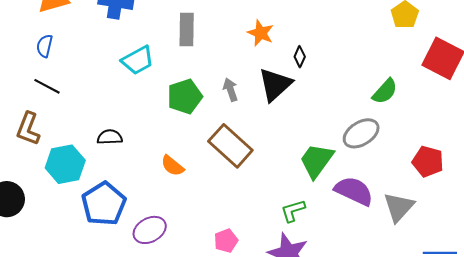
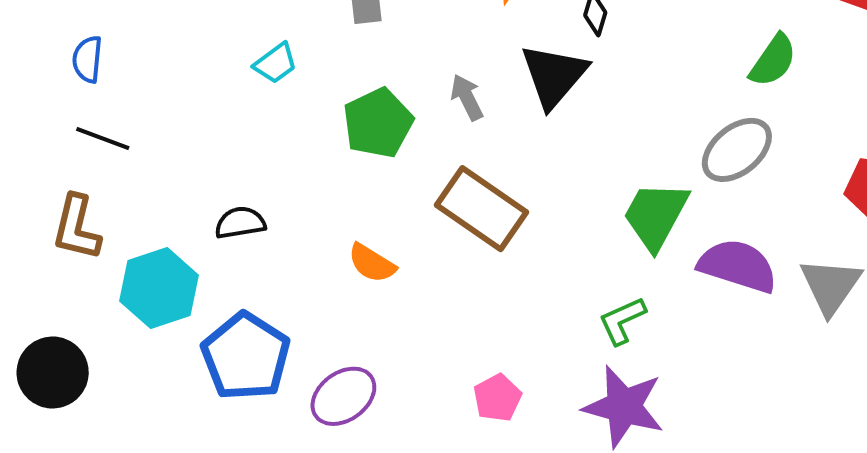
cyan trapezoid: (138, 60) -> (276, 63), size x0.7

